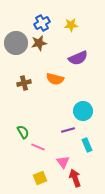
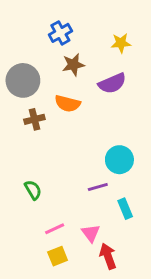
yellow star: (71, 25) -> (121, 43), moved
gray circle: (16, 43) -> (23, 80), moved
brown star: (39, 43) -> (73, 65), moved
orange semicircle: (55, 79) -> (68, 104), moved
pink line: (38, 147) -> (55, 229), moved, turned -48

